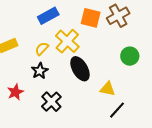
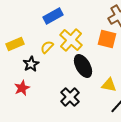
orange square: (91, 18) -> (107, 39), moved
black star: (40, 71) -> (31, 64), moved
black cross: (51, 102) -> (70, 97), moved

